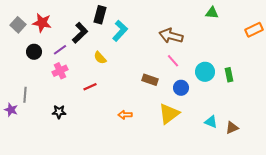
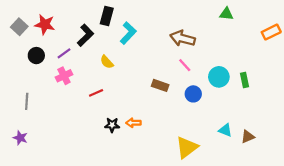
purple star: (11, 110) -> (20, 138), moved
black star: (59, 112) -> (112, 125), moved
yellow triangle: (169, 114) -> (187, 147), moved

